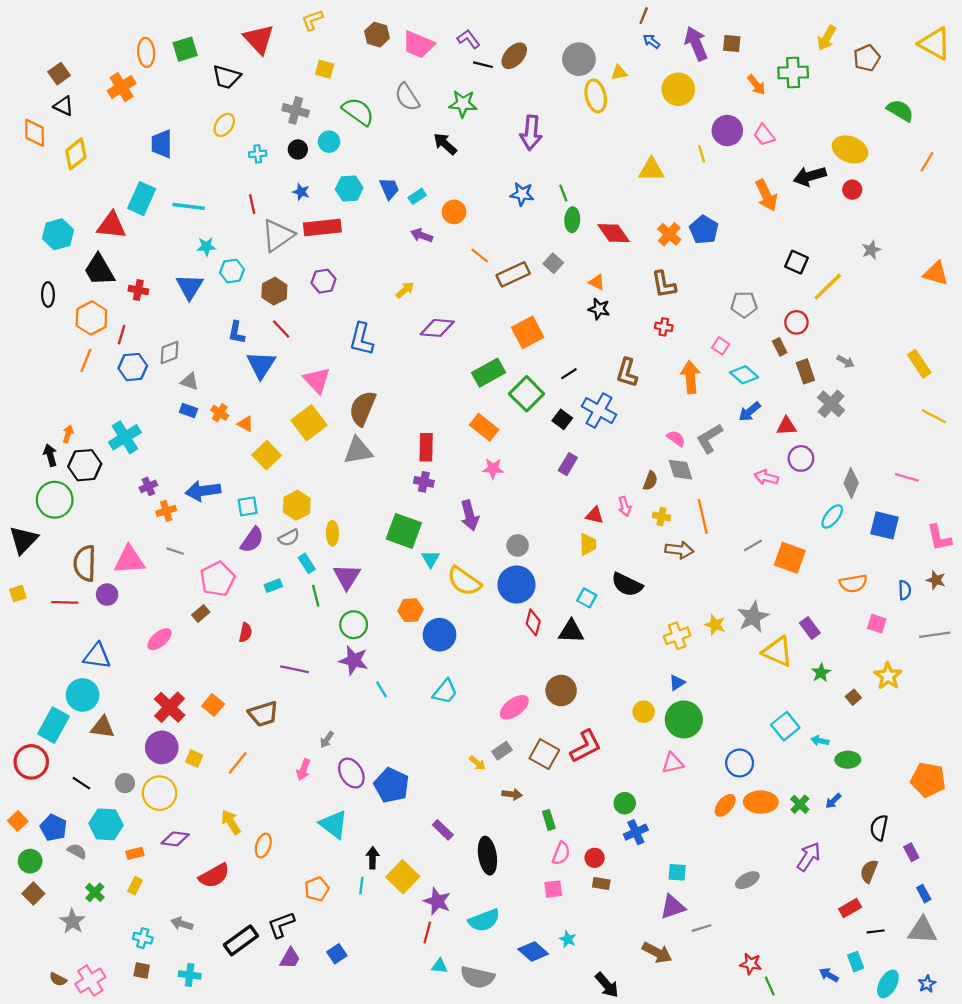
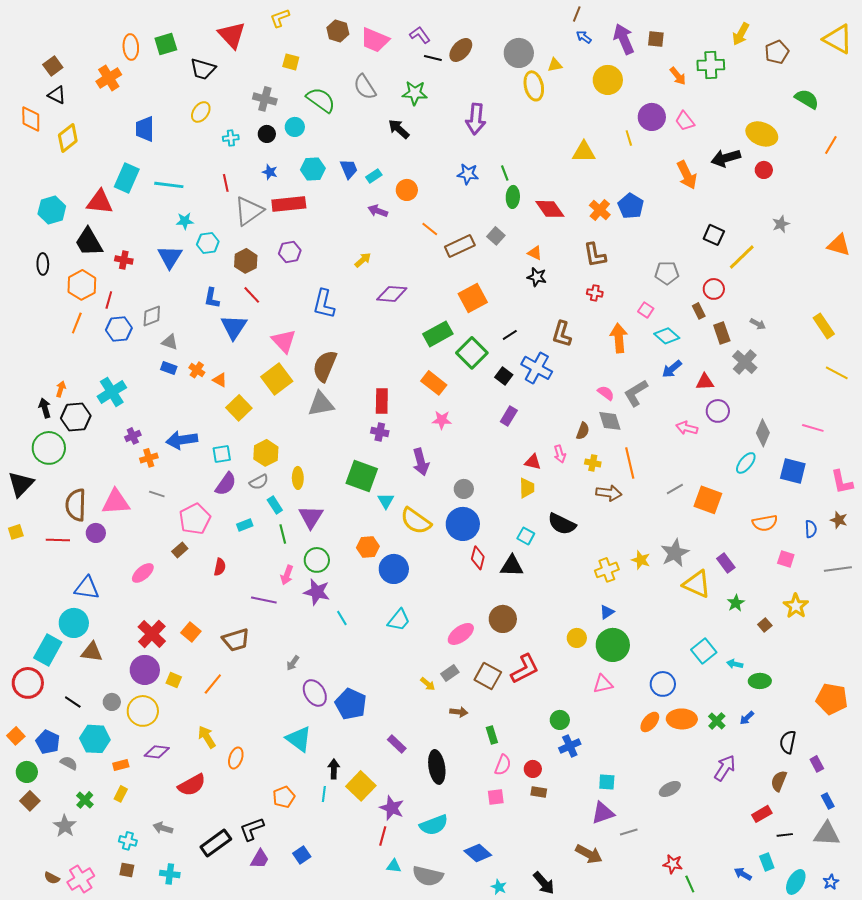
pink arrow: (303, 770) -> (287, 575), moved
cyan star: (568, 939) -> (499, 887), moved

